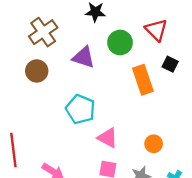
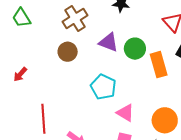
green circle: (120, 42) -> (135, 49), moved
orange circle: (154, 144) -> (165, 120), size x1.6

